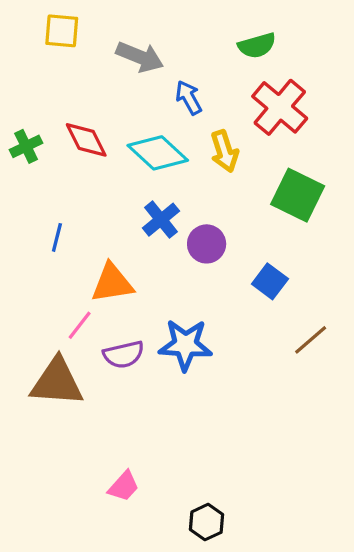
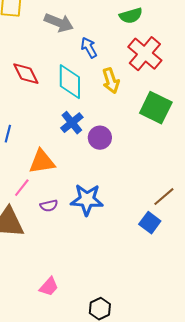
cyan diamond: (158, 153) -> (70, 82), turned 48
blue square: (270, 281) -> (150, 223), moved
purple semicircle: (124, 355) -> (49, 206), size x0.7

